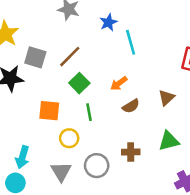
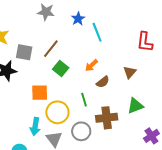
green line: (89, 112) -> (84, 100), moved
yellow circle: (69, 138) -> (57, 112), size x1.5
brown cross: (131, 152) -> (107, 118), size x1.5
cyan arrow: (22, 157) -> (35, 126), moved

